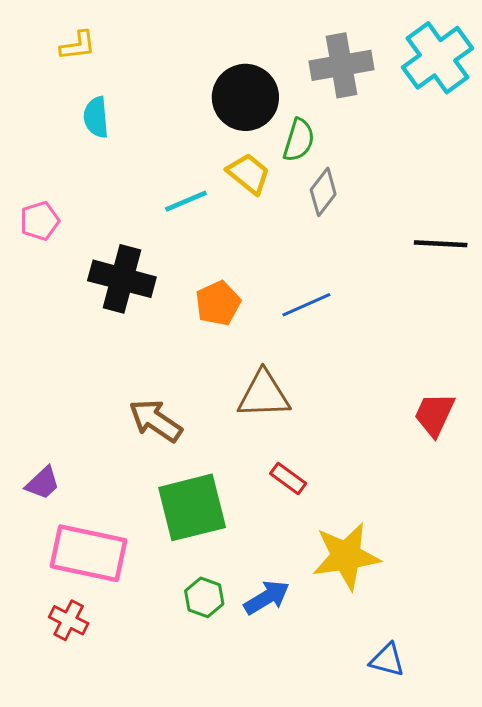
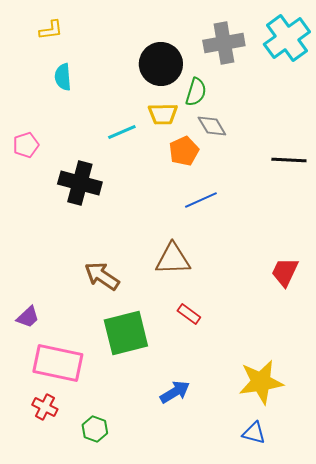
yellow trapezoid: (248, 174) -> (163, 114), turned 140
gray diamond: (323, 192) -> (212, 126), turned -68
orange pentagon: (218, 303) -> (184, 151), moved
yellow star: (346, 556) -> (261, 382), moved
green hexagon: (204, 597) -> (95, 429), moved

